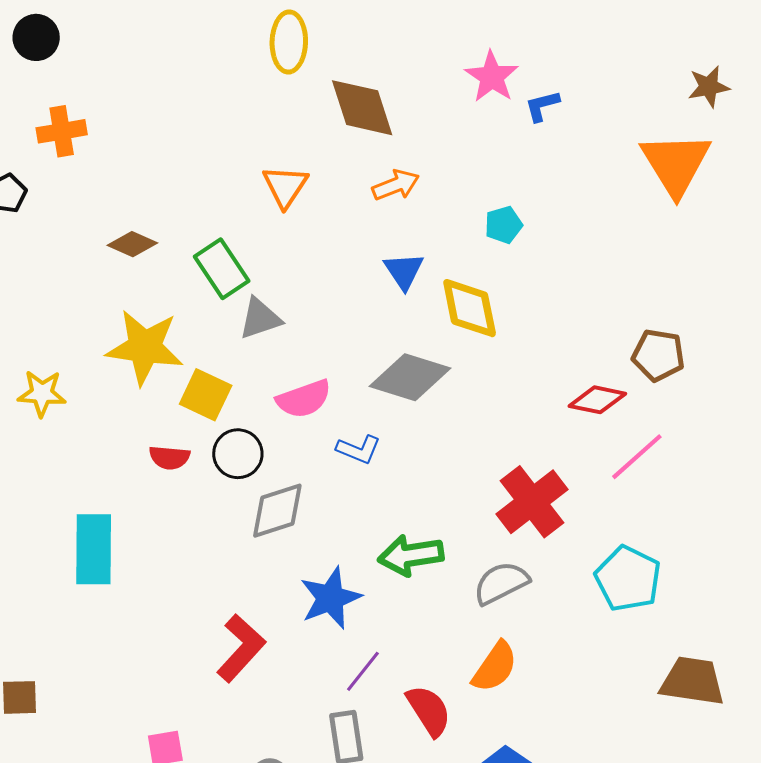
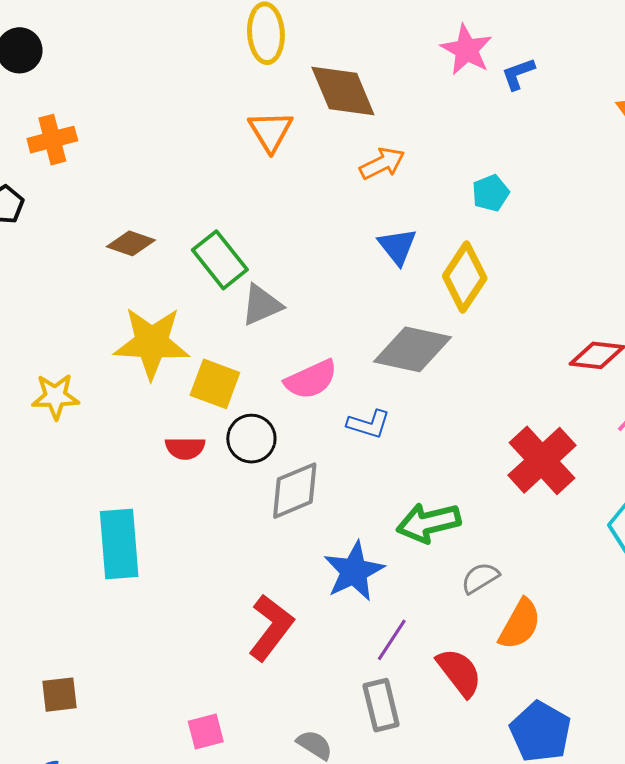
orange triangle: (285, 186) -> (271, 131), moved
yellow diamond: (470, 308) -> (465, 277), turned 50
gray semicircle: (501, 583) -> (480, 578), moved, size x0.7

